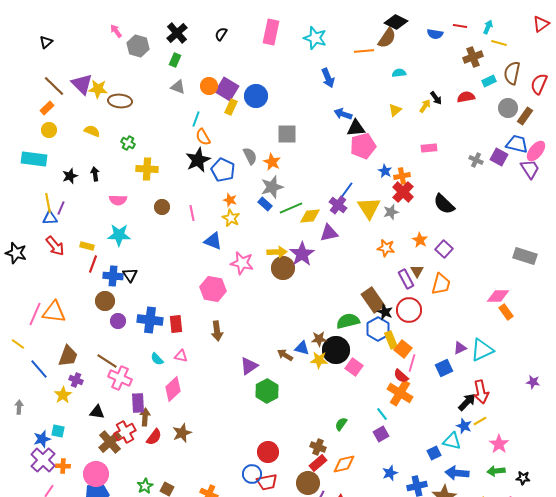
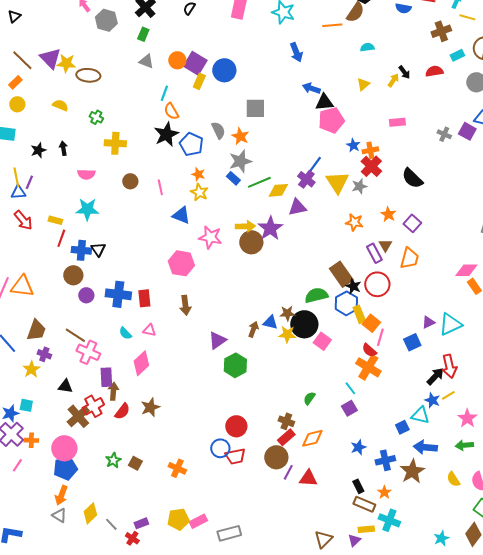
brown arrow: (285, 355) -> (253, 329), turned 77

